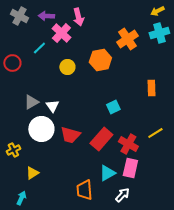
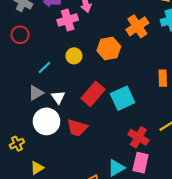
pink cross: (61, 33) -> (68, 20), turned 30
cyan line: (39, 48) -> (44, 68), moved
red circle: (12, 63) -> (20, 35), moved
cyan square: (113, 107) -> (123, 98), size x1.6
red rectangle: (101, 139) -> (93, 94), moved

